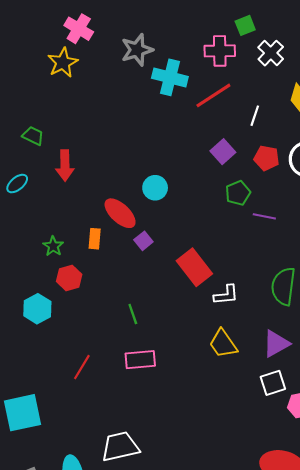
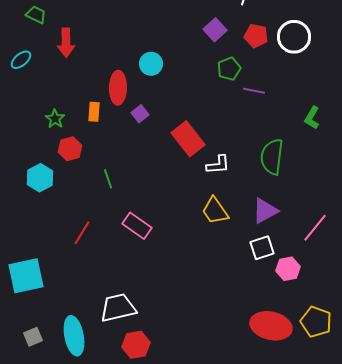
red ellipse: (120, 213) -> (118, 88), turned 48
green line: (133, 314) -> (108, 179), moved
pink rectangle: (140, 360) -> (137, 226), turned 40

